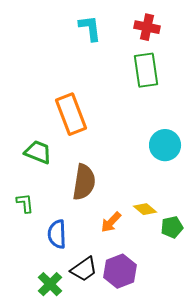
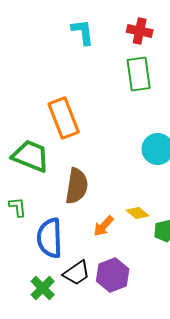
green trapezoid: (38, 152) -> (31, 156), size x1.4
blue semicircle: (57, 234) -> (50, 238), size x1.4

